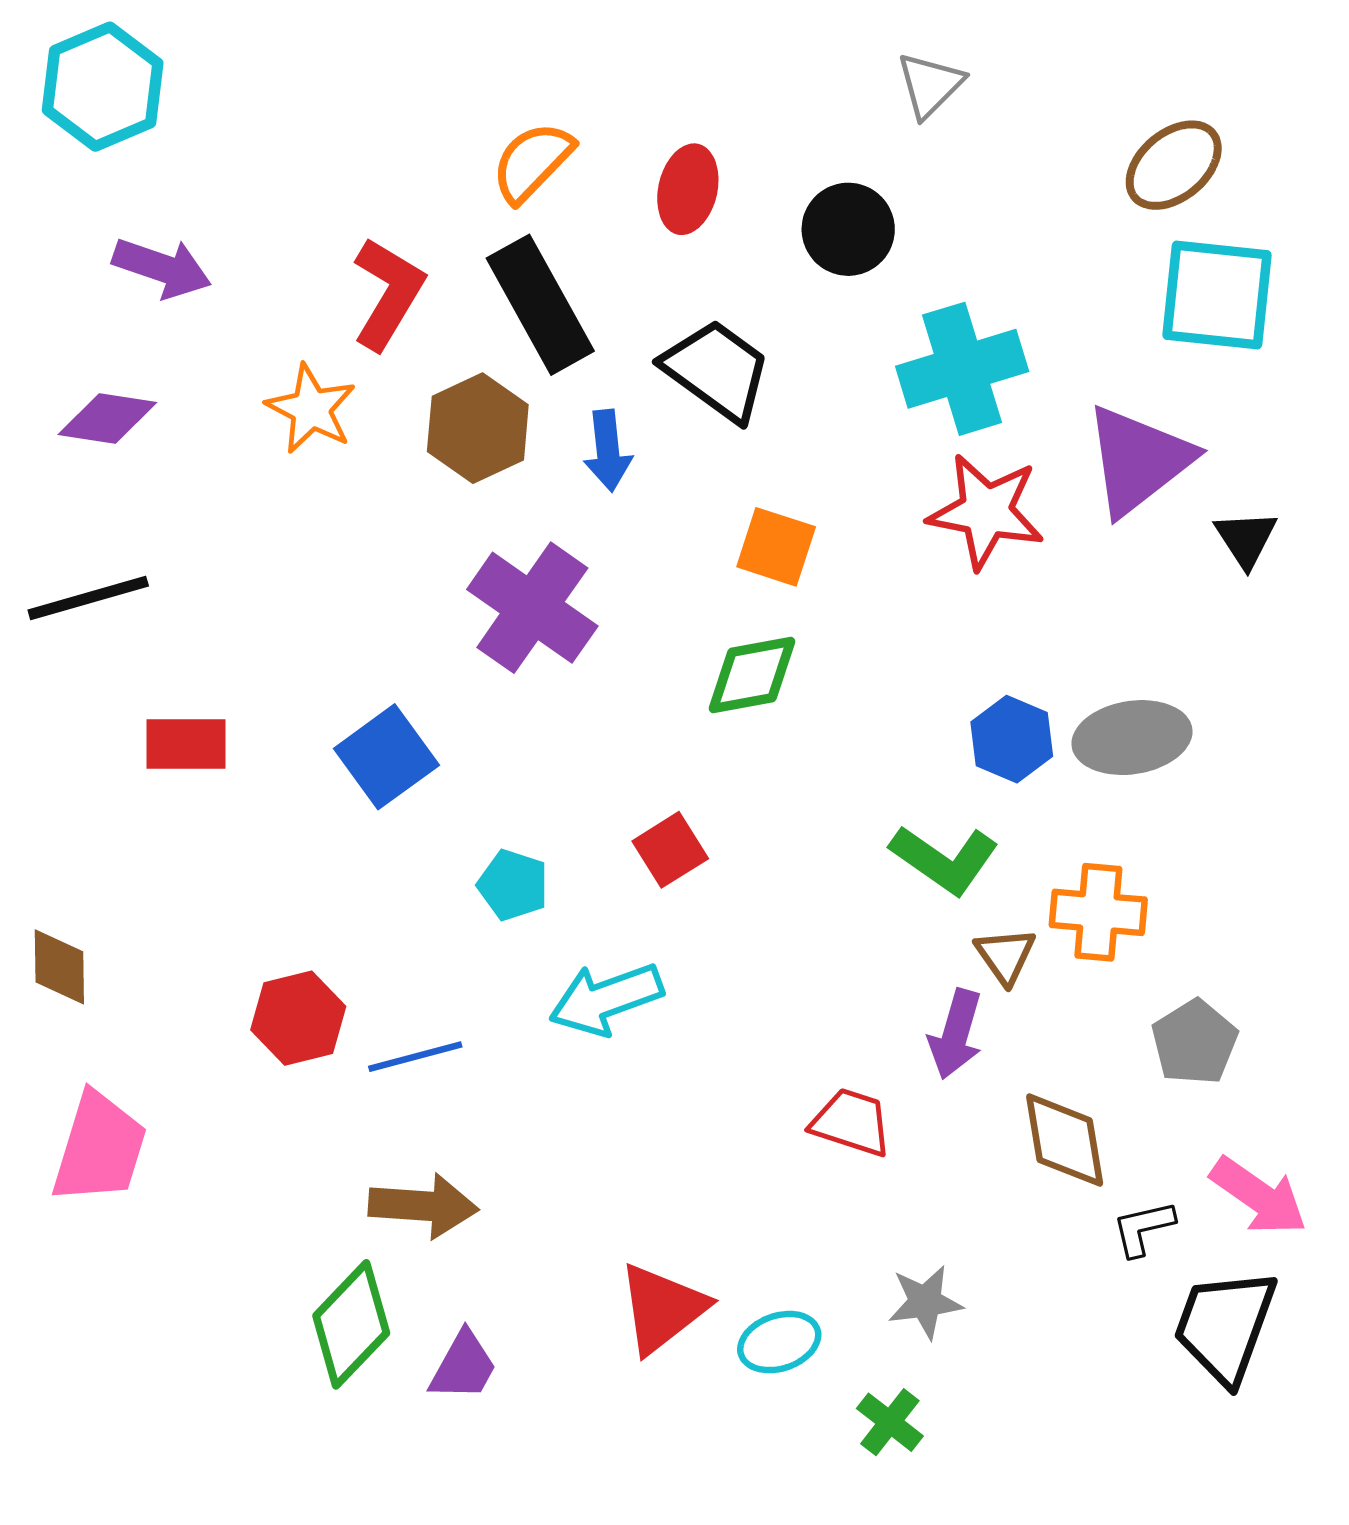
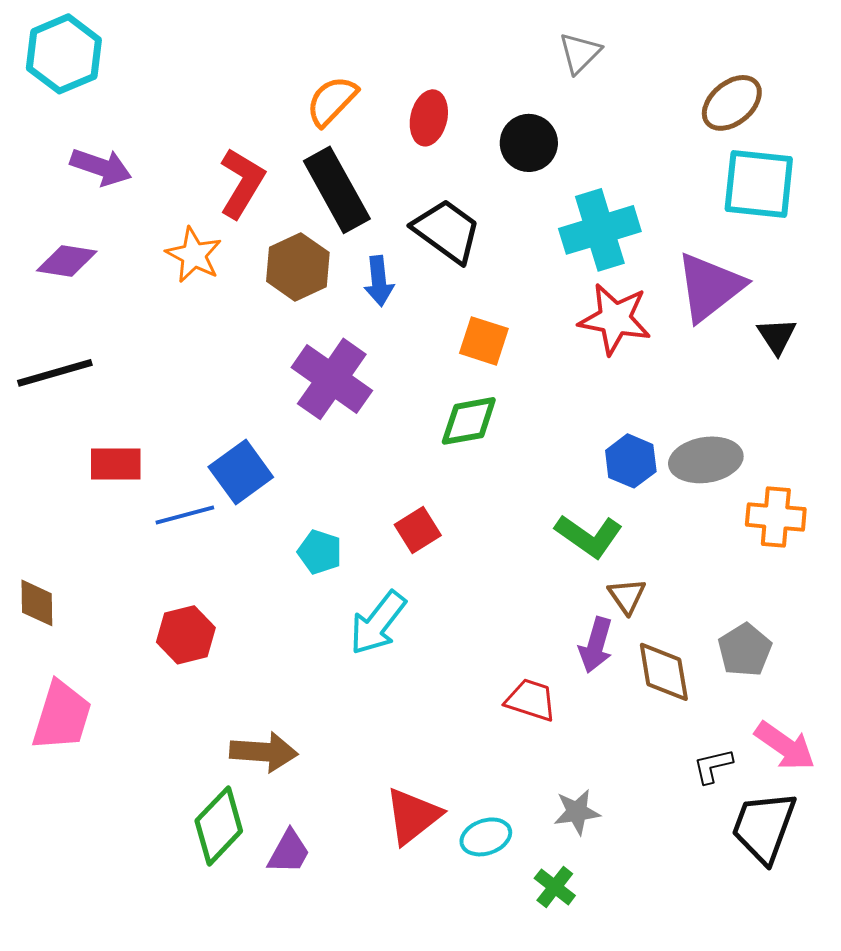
orange cross: (1098, 912) -> (776, 517), moved
cyan arrow: (606, 999) -> (378, 623), turned -32
blue line: (415, 1057) -> (185, 515), moved
brown diamond: (1065, 1140) -> (664, 672), moved

